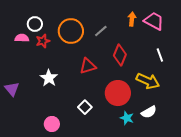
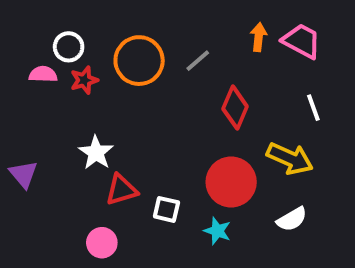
red triangle: (88, 66) -> (121, 190), moved
white square: (85, 107) -> (166, 209), turned -32
cyan star: (127, 118) -> (217, 231), moved

